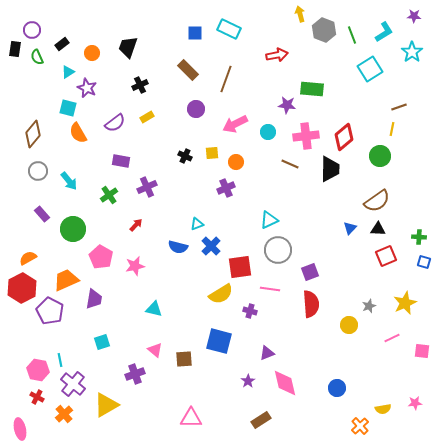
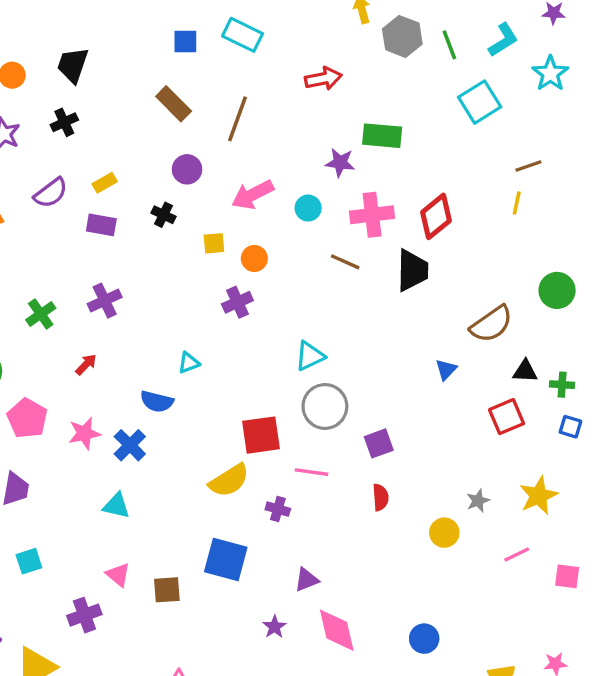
black cross: (140, 85) -> (64, 122), moved
black cross: (185, 156) -> (163, 215), moved
green circle: (380, 156) -> (557, 290), moved
purple rectangle: (121, 161) -> (101, 225), moved
black triangle: (378, 229) -> (525, 371), moved
blue cross: (211, 246) -> (130, 445), moved
red semicircle: (311, 304) -> (380, 497), size x0.6

